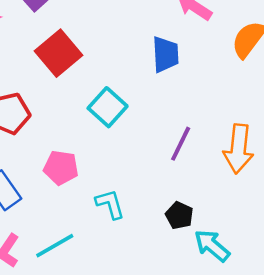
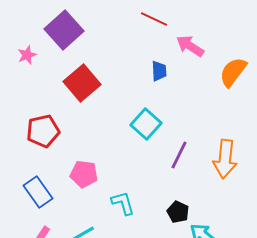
blue trapezoid: (165, 54) -> (159, 71), moved, size x0.7
cyan square: (108, 107) -> (146, 124), moved

